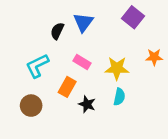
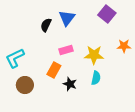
pink rectangle: (82, 62) -> (66, 50), turned -48
cyan L-shape: (37, 66) -> (15, 58), moved

